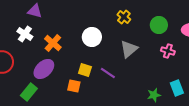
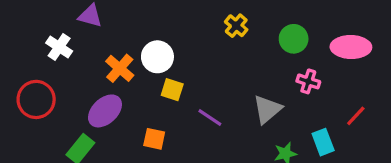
white cross: (25, 34) -> (59, 47), moved
white circle: (92, 37) -> (157, 57), moved
gray triangle: (129, 49) -> (267, 109), moved
yellow square: (85, 70) -> (172, 90), moved

